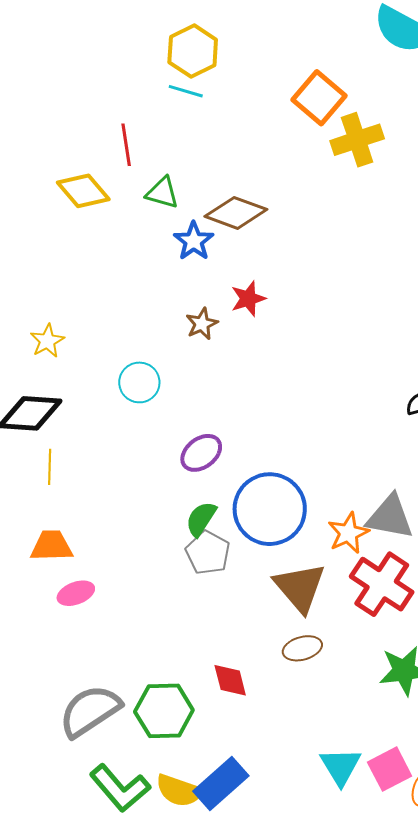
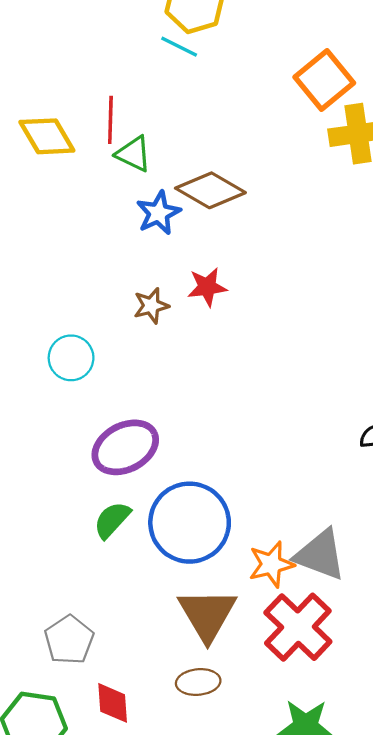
red line: (126, 145) -> (110, 120), moved
purple ellipse: (201, 453) -> (125, 447), size x1.4
gray pentagon: (208, 553) -> (69, 640), moved

